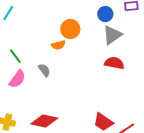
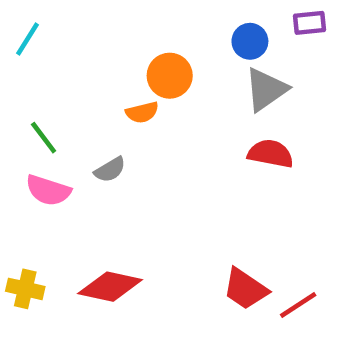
gray semicircle: (44, 70) -> (110, 170), turned 96
pink semicircle: (17, 79) -> (48, 190), turned 72

